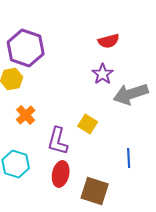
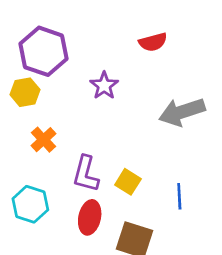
purple star: (103, 74) -> (104, 86), moved
yellow square: (88, 124) -> (128, 182), moved

